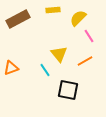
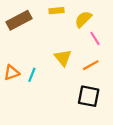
cyan line: (45, 70) -> (32, 75), moved, turned 56
black square: (68, 90) -> (89, 96), moved

